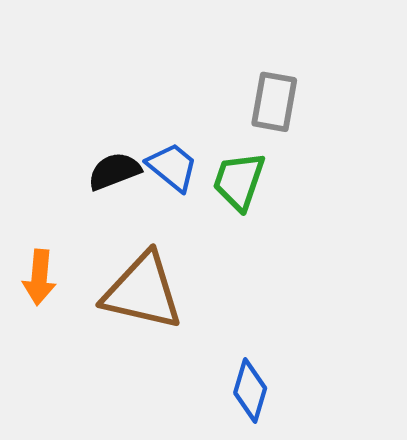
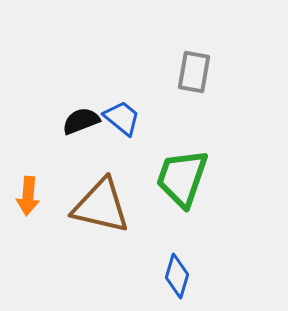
green trapezoid: (239, 181) -> (182, 178), moved, size x1.4

